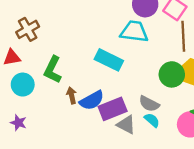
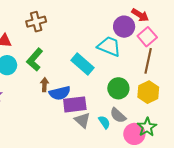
brown cross: (28, 29) -> (36, 22), moved
green circle: (172, 74) -> (118, 88), moved
gray semicircle: (149, 104) -> (118, 115), moved

